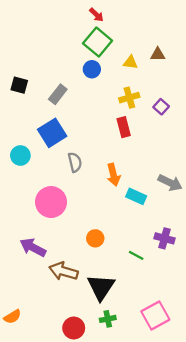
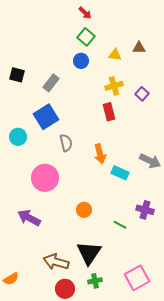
green square: (98, 42) -> (86, 37), size x0.7
brown arrow: (63, 271) -> (56, 262), moved

